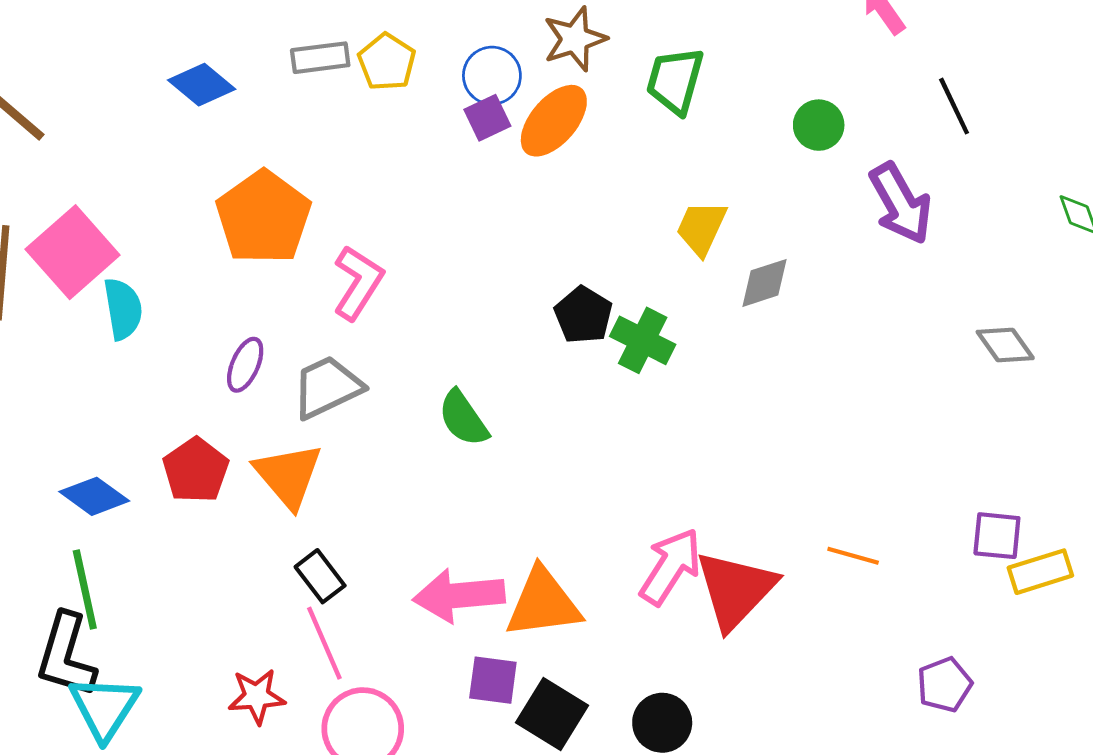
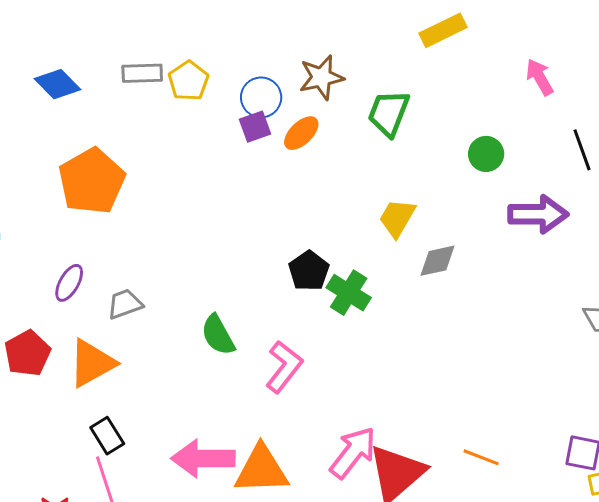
orange ellipse: (554, 121) -> (301, 133), size x0.7
purple arrow: (901, 203) -> (538, 214), turned -66
pink L-shape: (358, 283) -> (284, 367), moved
gray trapezoid: (327, 387) -> (125, 304), size x0.7
orange triangle: (288, 475) -> (92, 363), turned 36

